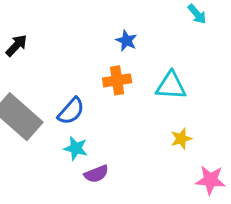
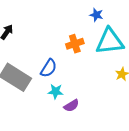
blue star: (126, 41) -> (96, 15), moved
cyan triangle: (171, 86) -> (110, 41), size x1.4

